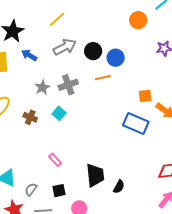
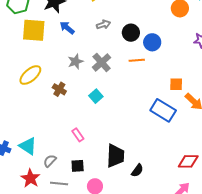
gray arrow: (65, 47) -> (103, 24), size x0.6
gray cross: (68, 85) -> (102, 62), turned -30
cyan square: (59, 113) -> (96, 96), moved

